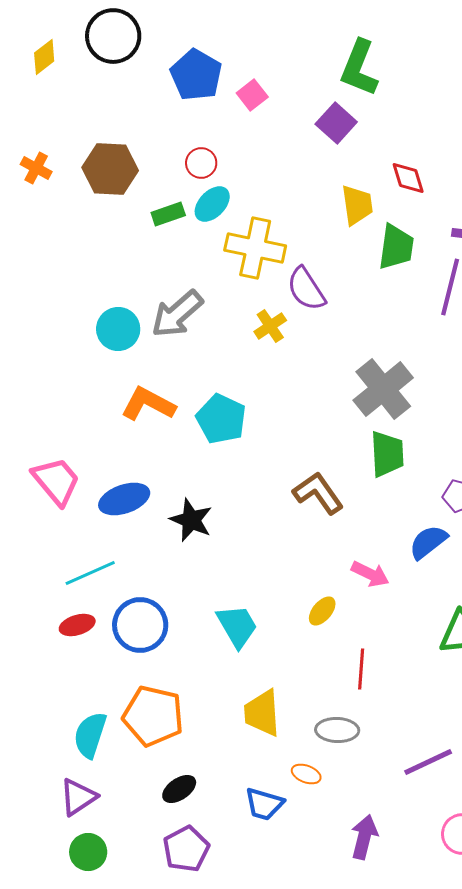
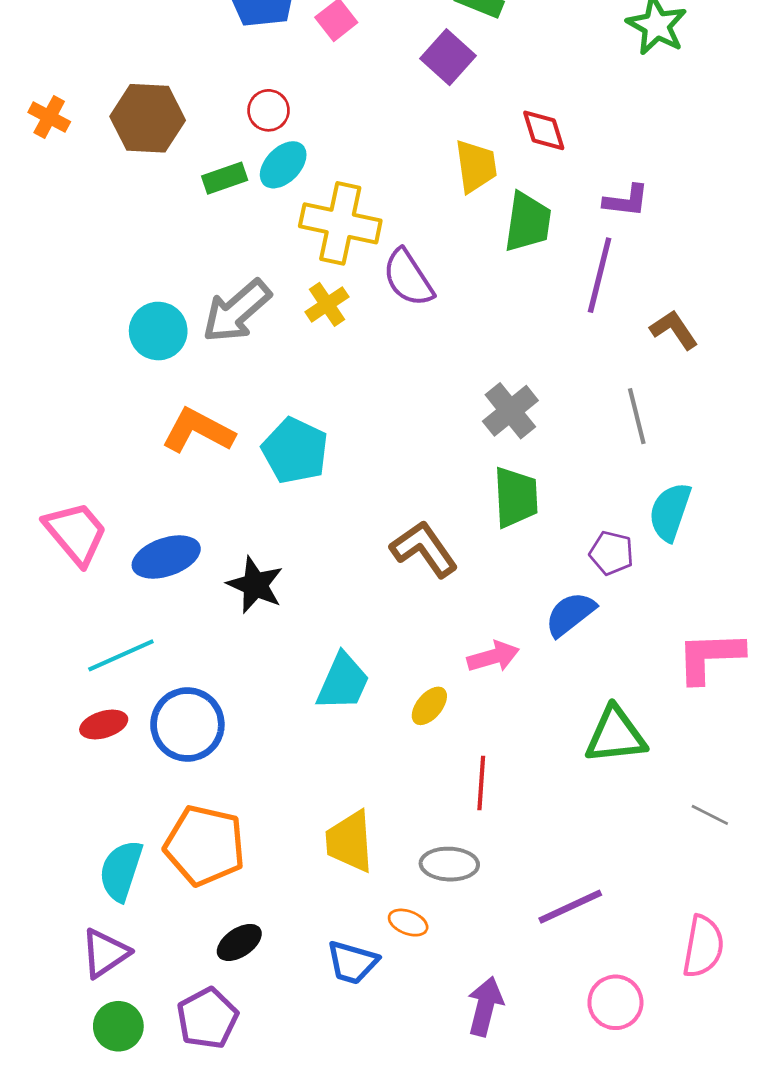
yellow cross: (270, 326) -> (327, 304), moved
gray cross: (383, 389) -> (510, 411), size x0.7
pink arrow: (370, 574) -> (493, 657), turned -42
cyan trapezoid: (237, 626) -> (343, 682), moved, turned 54
purple pentagon: (186, 849) -> (207, 1018), moved

